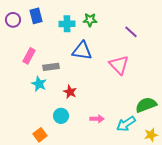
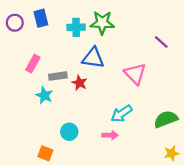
green star: (90, 20) -> (102, 23), size x1.5
purple line: (131, 32) -> (161, 42), moved
red star: (70, 92) -> (79, 83), moved
cyan arrow: (126, 124) -> (122, 114), moved
orange square: (40, 135) -> (45, 153), turned -32

